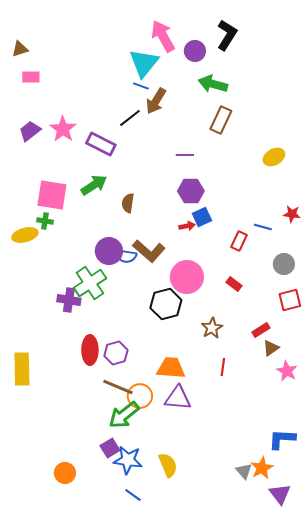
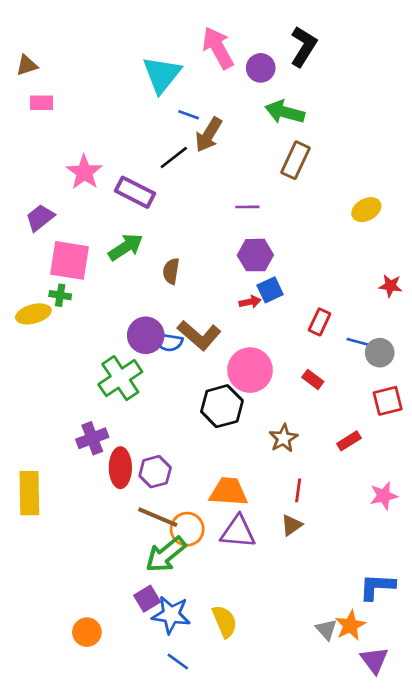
cyan triangle: (144, 63) -> (162, 75), moved
purple trapezoid: (30, 131) -> (40, 218), moved
blue line: (263, 227) -> (358, 342), moved
purple cross: (69, 300) -> (92, 438), moved, turned -30
brown triangle: (271, 348) -> (291, 525), moved
pink star: (287, 371) -> (384, 496), turned 30

